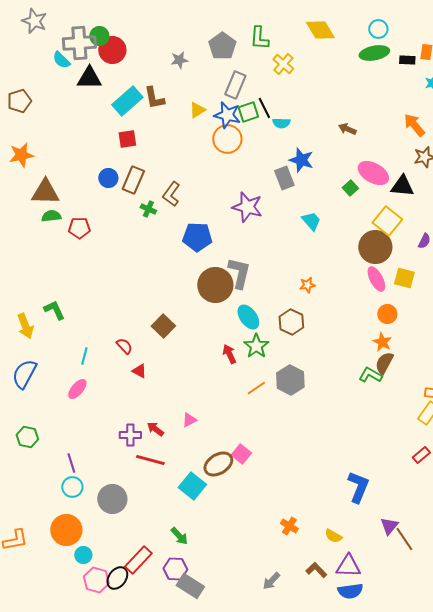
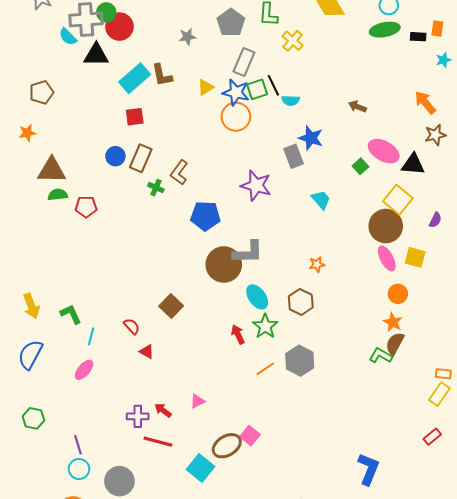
brown pentagon: (19, 101) -> (42, 92), moved
orange star: (21, 155) -> (27, 133), size x0.7
gray L-shape: (239, 273) -> (248, 252), turned 76
green L-shape: (54, 310) -> (71, 314), moved

